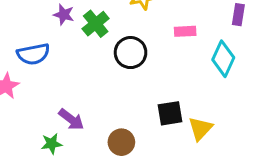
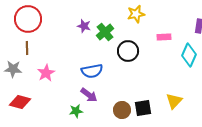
blue semicircle: (33, 54) -> (92, 71), moved
black square: (170, 113) -> (143, 108), moved

